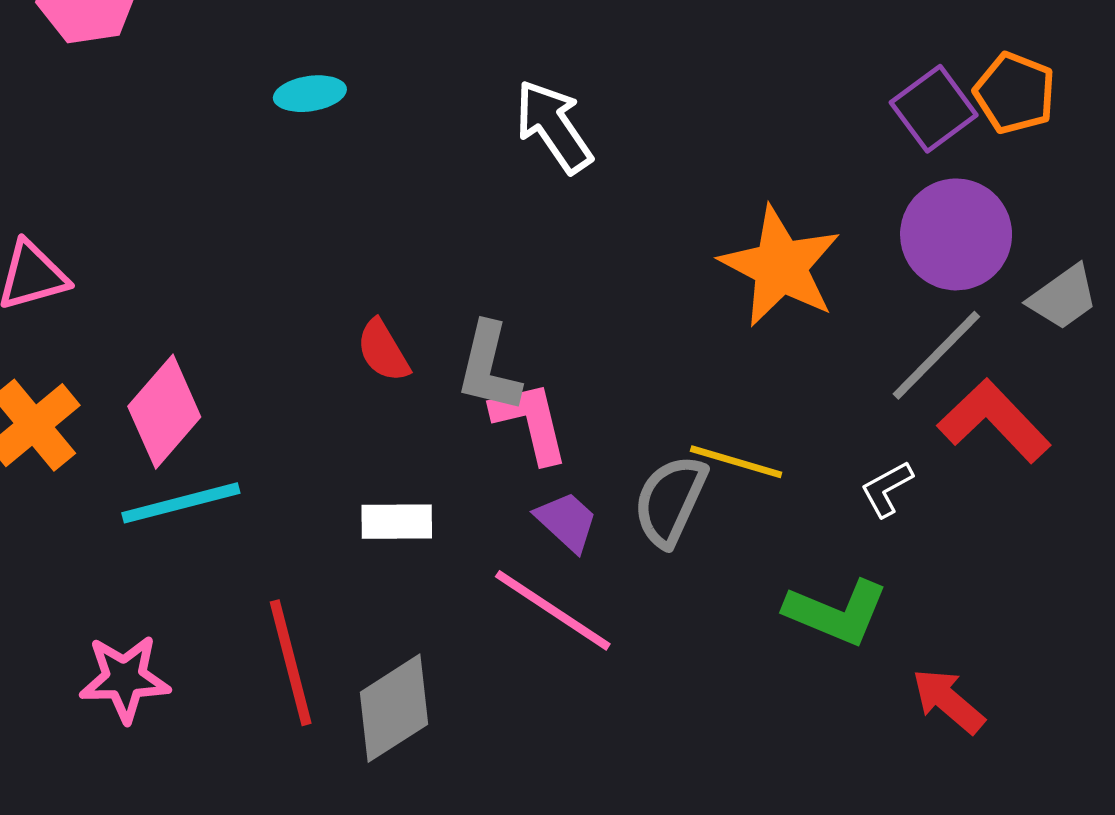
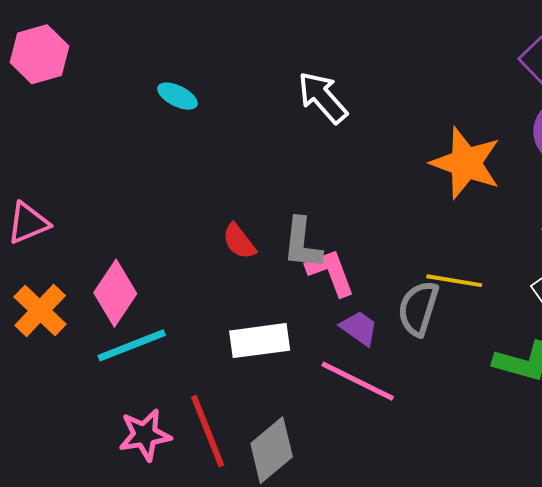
cyan ellipse: (310, 94) -> (177, 96), turned 42
white rectangle: (397, 522) -> (260, 341), size x1.4
pink star: (125, 679) -> (145, 435), moved

